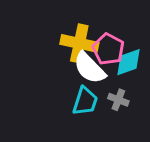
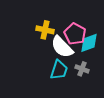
yellow cross: (79, 43) -> (45, 30), moved, size x0.7

